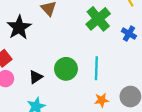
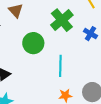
green circle: (66, 69) -> (33, 43), moved

